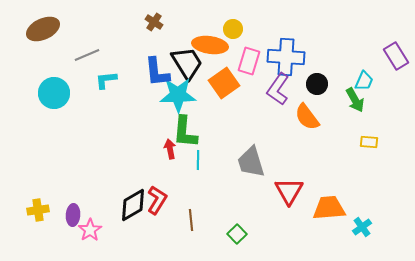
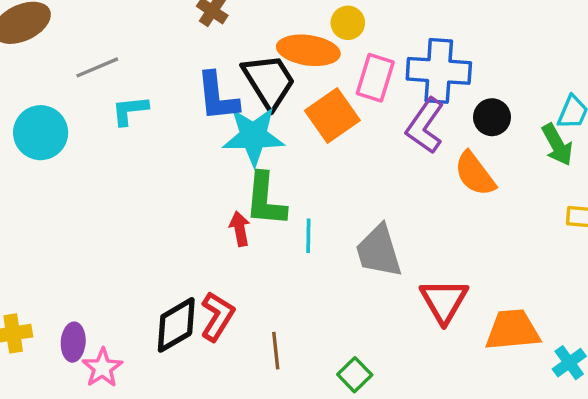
cyan line: (198, 160) -> (308, 236), moved

